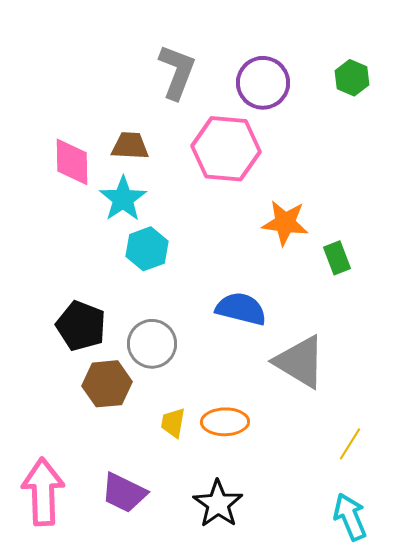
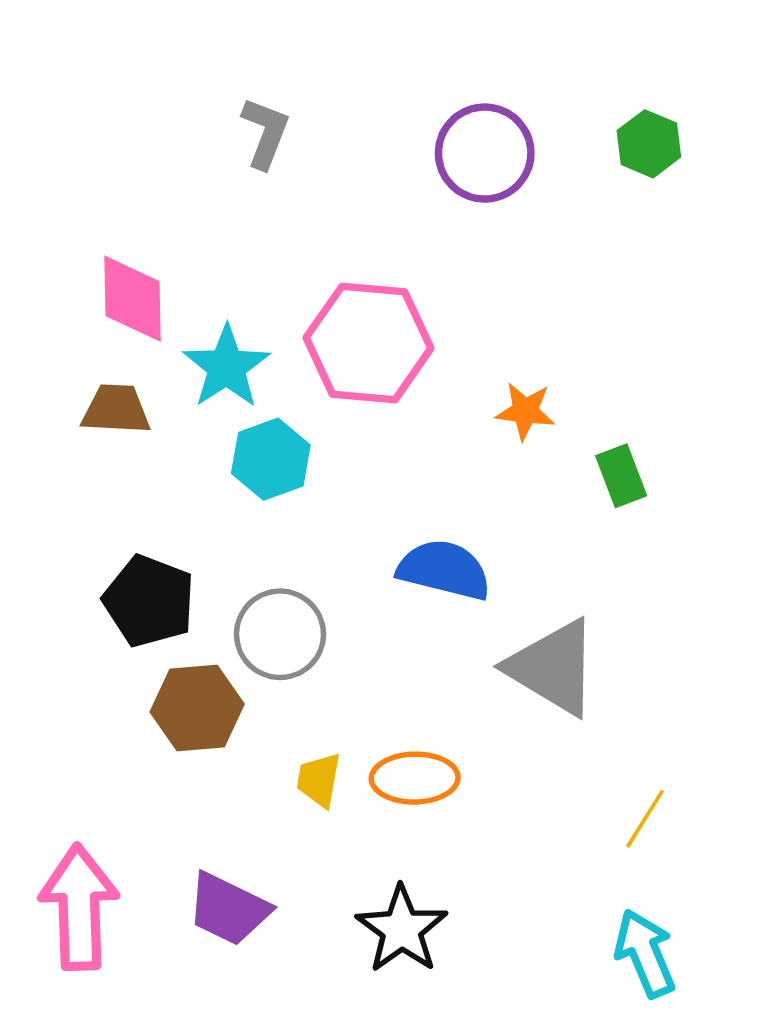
gray L-shape: (177, 72) -> (265, 133), moved, size x0.7
brown trapezoid: (130, 146) -> (116, 409), moved
pink hexagon: (226, 149) -> (369, 343), moved
orange star: (285, 223) -> (525, 411), size x0.7

